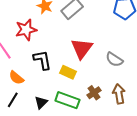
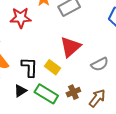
black L-shape: (42, 60) -> (29, 67), moved
gray semicircle: (114, 60) -> (100, 64), turned -72
brown arrow: (119, 94) -> (97, 98), turned 36

